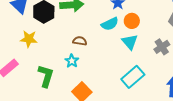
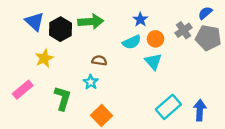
yellow star: (29, 39) -> (44, 58), turned -30
gray cross: (162, 47) -> (184, 30), moved
cyan rectangle: (133, 77) -> (168, 107), moved

